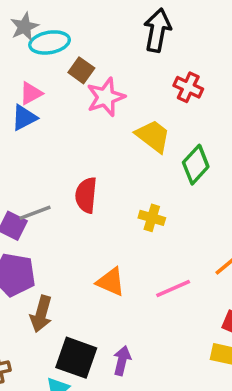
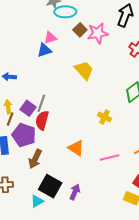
pink star: (106, 97) -> (98, 33), moved
yellow trapezoid: (153, 136) -> (84, 70), moved
red semicircle: (86, 195) -> (42, 120), moved
gray line: (35, 213) -> (41, 103), turned -60

